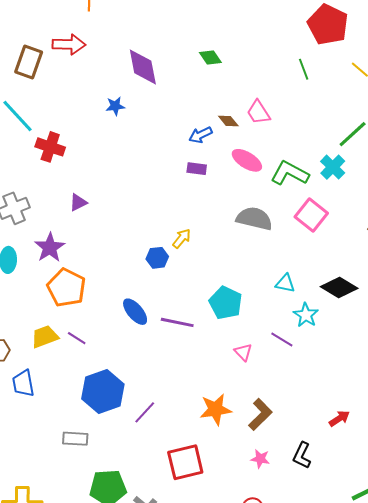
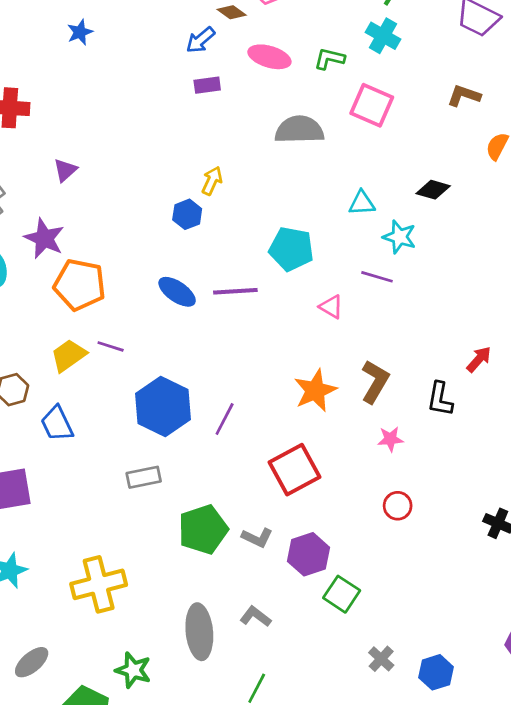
green L-shape: (290, 173) -> (329, 59), size x0.6
black diamond: (339, 288) -> (433, 190), size x0.7
black L-shape: (302, 455) -> (440, 399), moved

